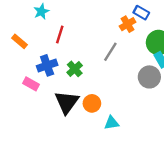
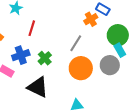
black triangle: (67, 102) -> (38, 87), turned -40
orange circle: (92, 103) -> (81, 68), moved, size x1.5

